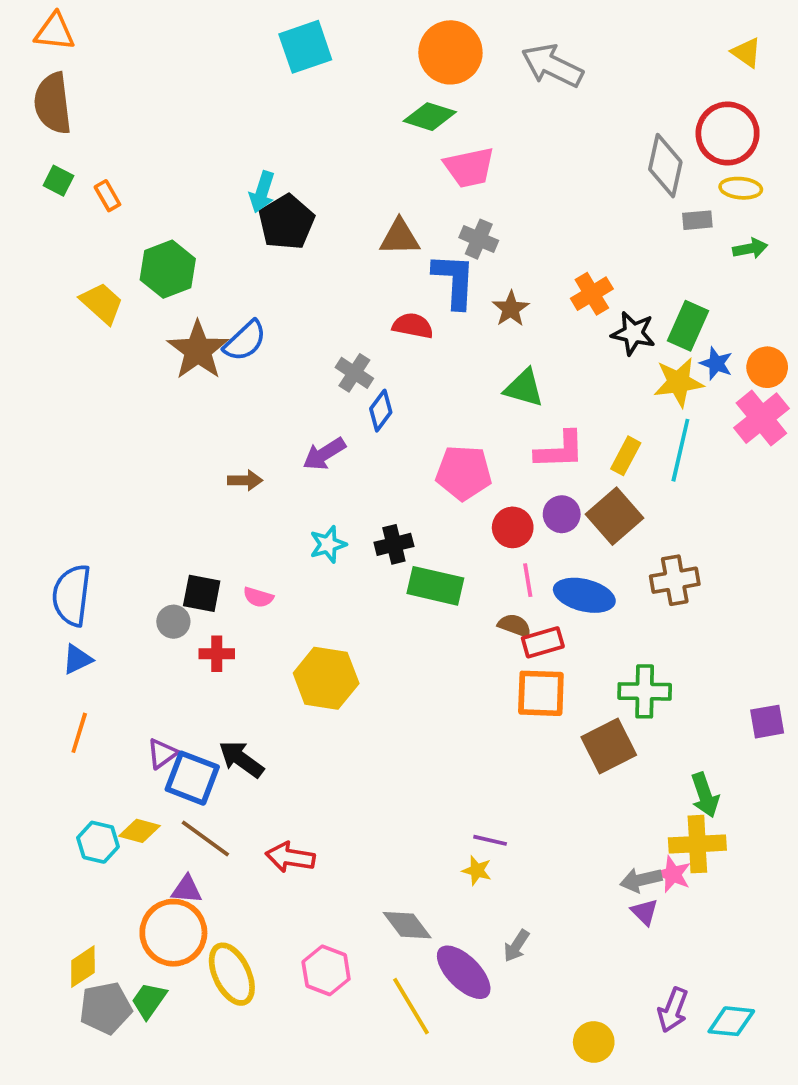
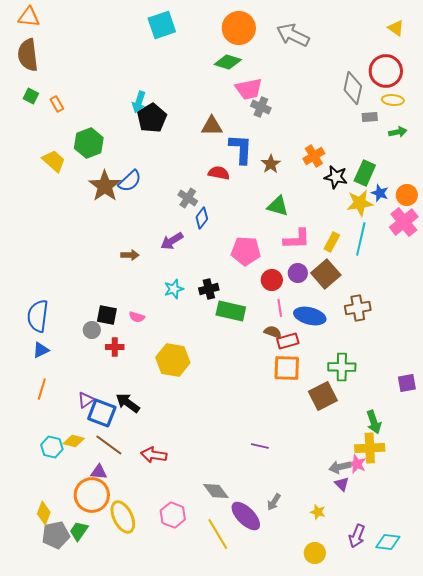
gray cross: (479, 239) -> (261, 107), moved
yellow star: (477, 870) -> (318, 512), moved
yellow diamond: (83, 967) -> (44, 513), turned -35

